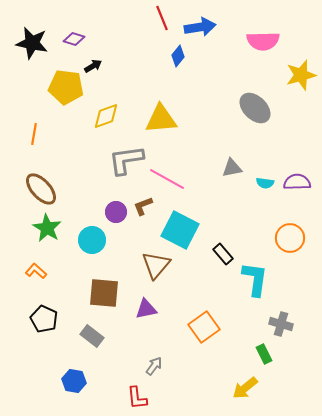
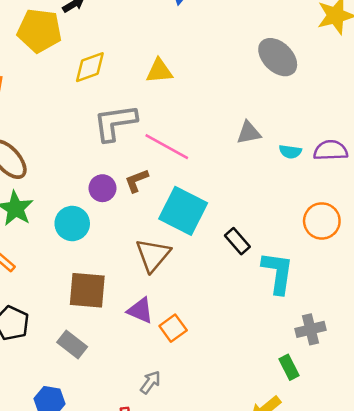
yellow triangle: (161, 119) -> (159, 71), size x0.7
purple triangle: (146, 309) -> (140, 310), turned 35
gray cross: (281, 324) -> (310, 329), turned -30
orange square: (204, 327) -> (173, 328), moved, size x0.7

